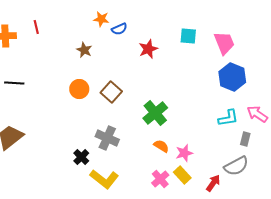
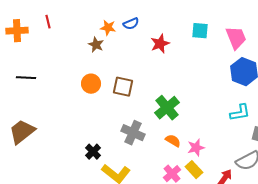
orange star: (101, 19) -> (108, 28), moved
brown square: (111, 92) -> (123, 87), turned -30
gray cross: (107, 138) -> (133, 133), moved

